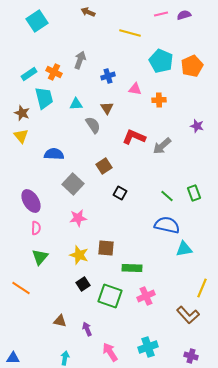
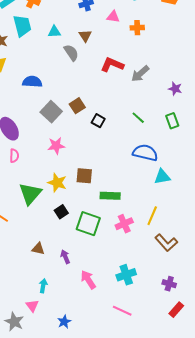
purple star: (197, 126) -> (175, 89), moved
brown square: (104, 166) -> (77, 106), moved
green line: (167, 196) -> (138, 118), moved
green triangle: (40, 257) -> (30, 194), moved, size x1.4
yellow line: (202, 288) -> (152, 216), moved

